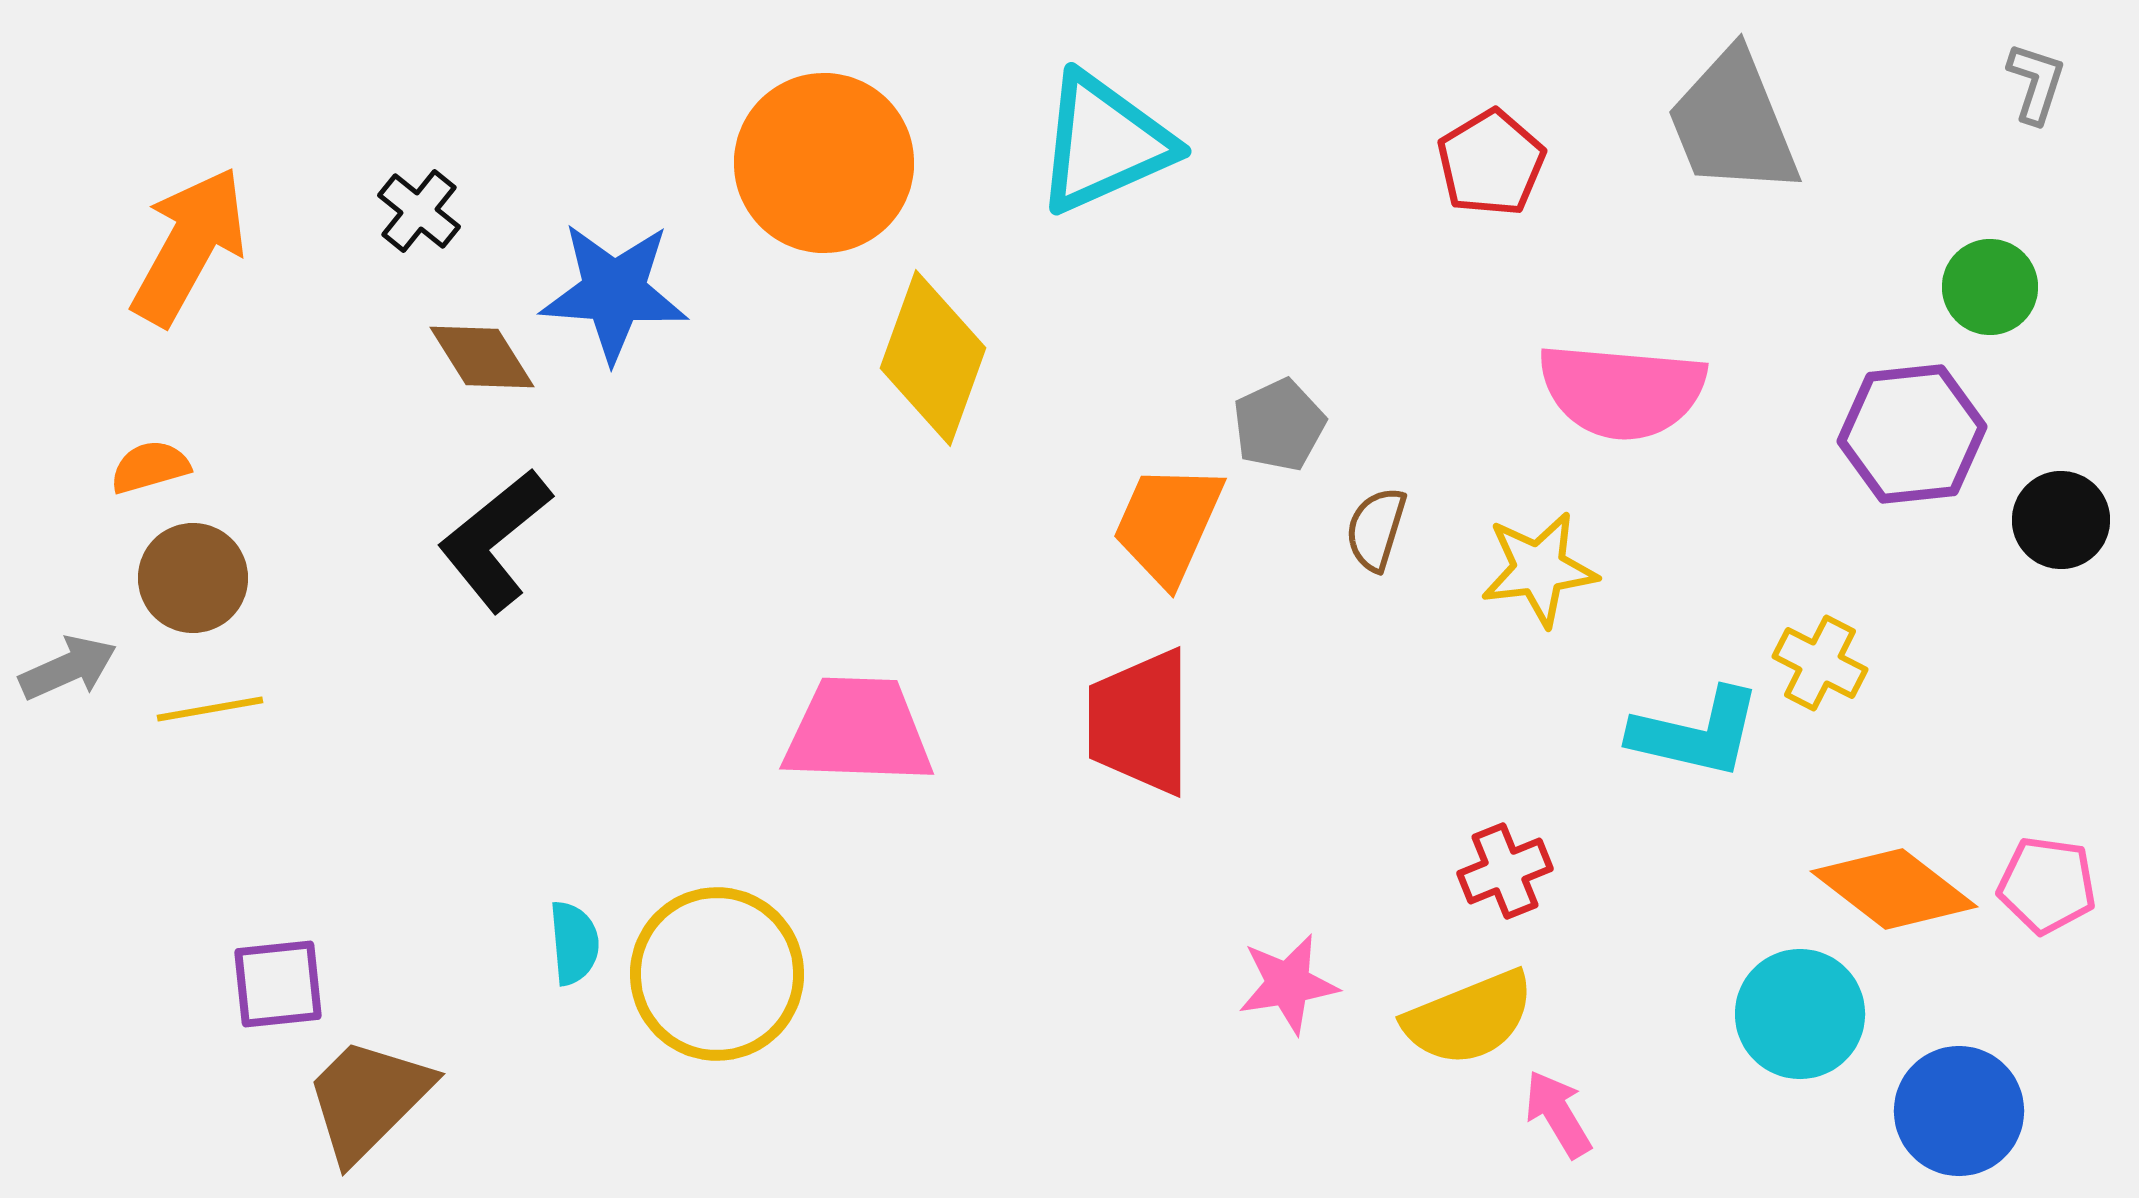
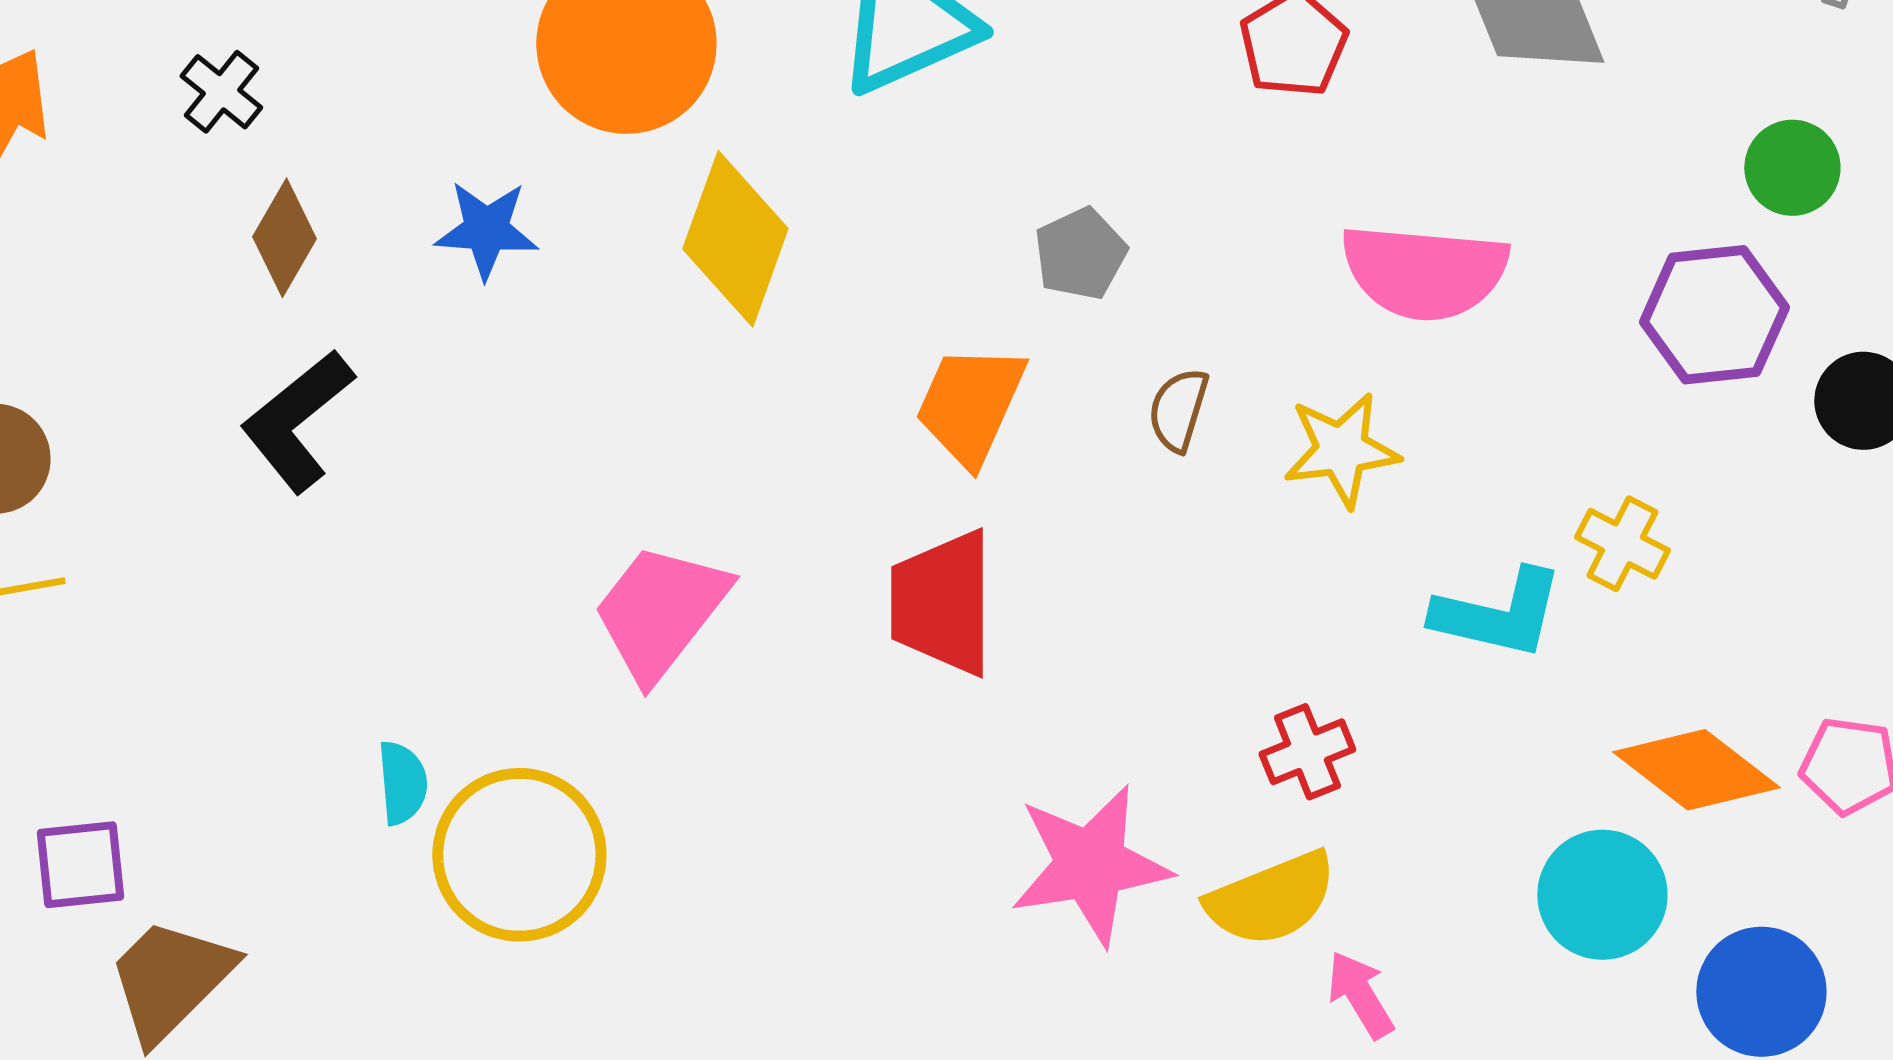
blue star: (614, 292) -> (486, 230), moved, size x0.7
brown diamond: (482, 357) -> (284, 238), turned 62
gray pentagon: (1279, 425) -> (1080, 254), moved
pink trapezoid: (858, 731) -> (660, 612), turned -54
cyan semicircle: (574, 943) -> (402, 783), moved
pink star: (1288, 984) -> (1090, 865), size x1.6

